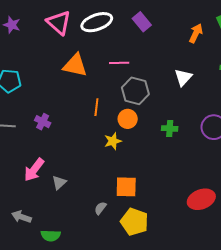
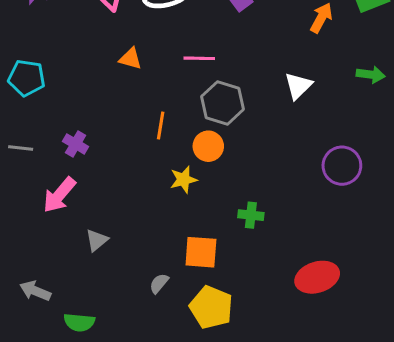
orange triangle: (75, 65) -> (131, 59), size x0.6
green cross: (170, 129) -> (251, 215), moved
pink arrow: (34, 170) -> (59, 195), moved

